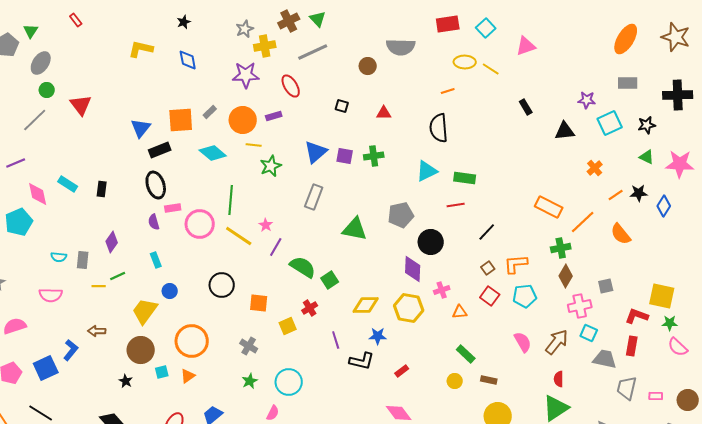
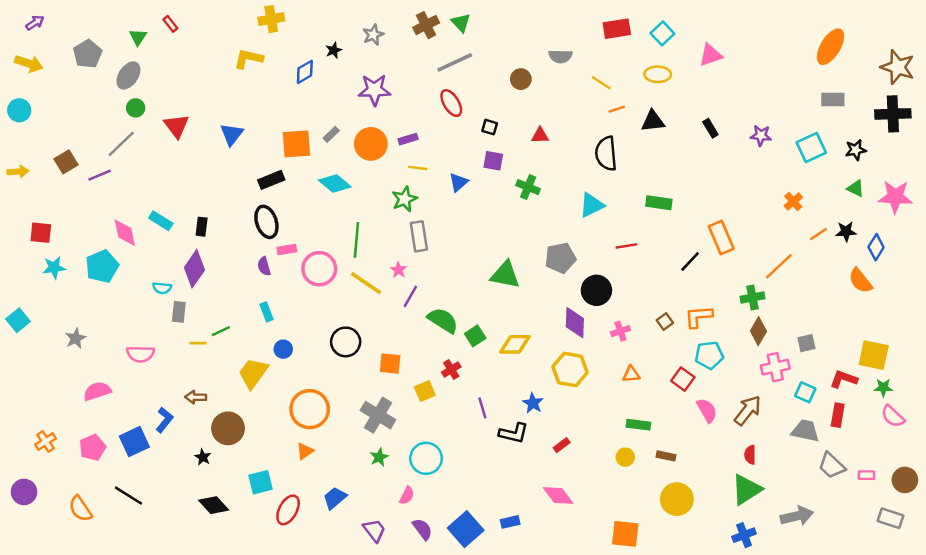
black star: (184, 22) -> (334, 50), moved
green triangle: (31, 31) -> (138, 37), moved
brown star: (676, 37) -> (898, 67), moved
yellow cross: (265, 46) -> (271, 19), moved
gray semicircle: (401, 47) -> (560, 56), size x0.7
blue diamond: (188, 60) -> (305, 72), turned 70
yellow ellipse: (465, 62) -> (658, 74), moved
yellow line: (491, 69) -> (601, 83), moved
red ellipse: (291, 86) -> (451, 103), moved
purple star: (587, 100) -> (761, 135), moved
blue triangle: (141, 128) -> (232, 134), moved
black triangle: (565, 131) -> (653, 121), moved
yellow line: (254, 145) -> (418, 168), moved
blue triangle: (316, 152) -> (458, 182), size x0.7
purple square: (345, 156) -> (493, 161), moved
green cross: (374, 156) -> (528, 187), turned 30
purple line: (16, 163) -> (100, 175), moved
green rectangle: (465, 178) -> (659, 203), moved
gray rectangle: (314, 197) -> (419, 236), moved, turned -30
orange rectangle: (549, 207) -> (721, 238), moved, turned 40
black line: (487, 232) -> (690, 262), moved
orange semicircle: (621, 234) -> (860, 281), moved
purple diamond: (112, 242) -> (194, 269), moved, size x1.4
cyan semicircle: (59, 257) -> (162, 288), moved
pink cross: (442, 290) -> (620, 331), moved
red square: (490, 296) -> (683, 379), moved
yellow diamond: (366, 305) -> (515, 344), moved
cyan square: (589, 333) -> (805, 392), moved
blue star: (378, 336) -> (533, 403), turned 30
gray cross: (249, 346) -> (378, 415), size x1.6
brown circle: (141, 350) -> (228, 428), moved
green rectangle: (466, 354) -> (638, 425), turned -36
cyan square: (162, 372) -> (260, 482), moved, size x1.5
black star: (126, 381) -> (203, 457), moved
gray trapezoid: (627, 388) -> (832, 466), turned -60

